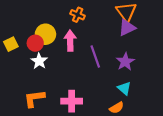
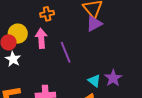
orange cross: (78, 15) -> (47, 14), turned -32
purple star: (125, 62) -> (113, 78), moved

